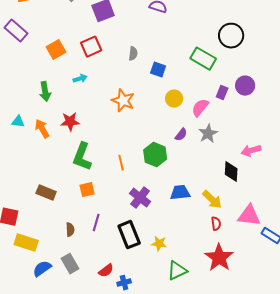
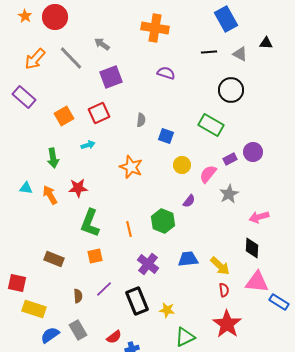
black circle: (231, 36) -> (231, 90), moved
purple rectangle: (222, 93) -> (230, 159), turned 40
gray star: (208, 134) -> (229, 194), moved
black diamond: (231, 172) -> (252, 248), moved
purple line: (96, 223) -> (104, 289), turned 30

